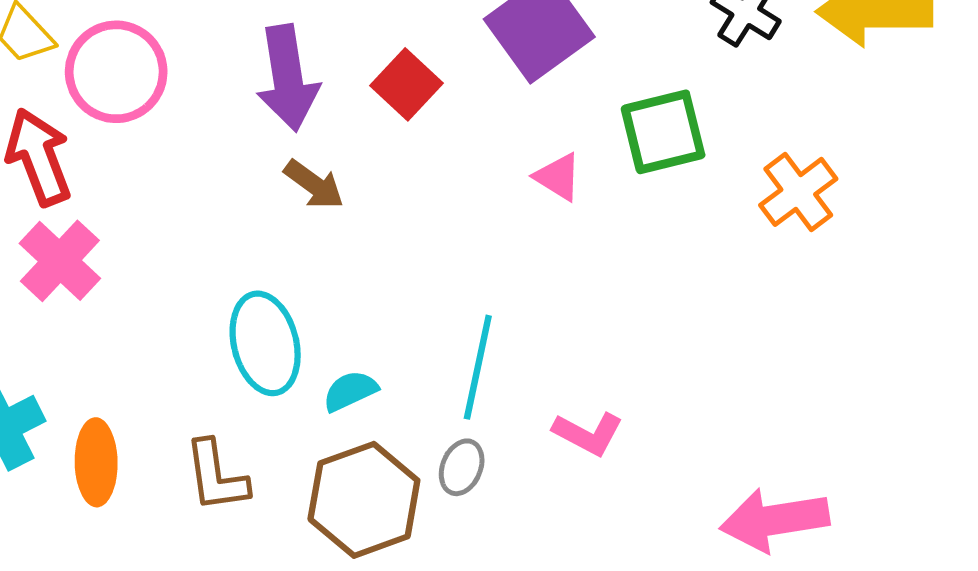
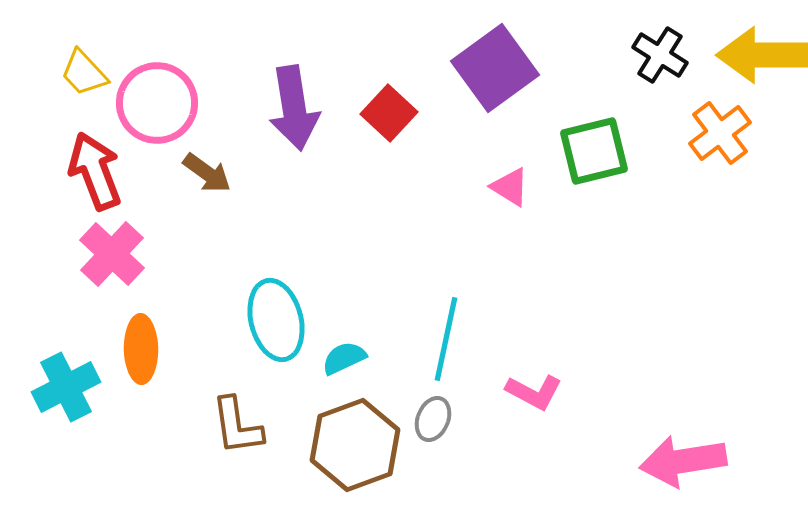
brown arrow: (314, 184) -> (207, 173), moved
orange cross: (798, 192) -> (720, 133), moved
orange ellipse: (96, 462) -> (141, 349), moved

